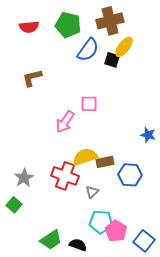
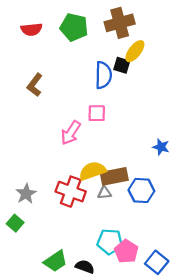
blue semicircle: (88, 50) -> (103, 75), moved, turned -35
brown L-shape: (32, 78) -> (35, 85), turned -40
brown rectangle: (105, 162) -> (114, 176), size x1.4
gray triangle: (92, 192) -> (104, 193), moved, turned 40

